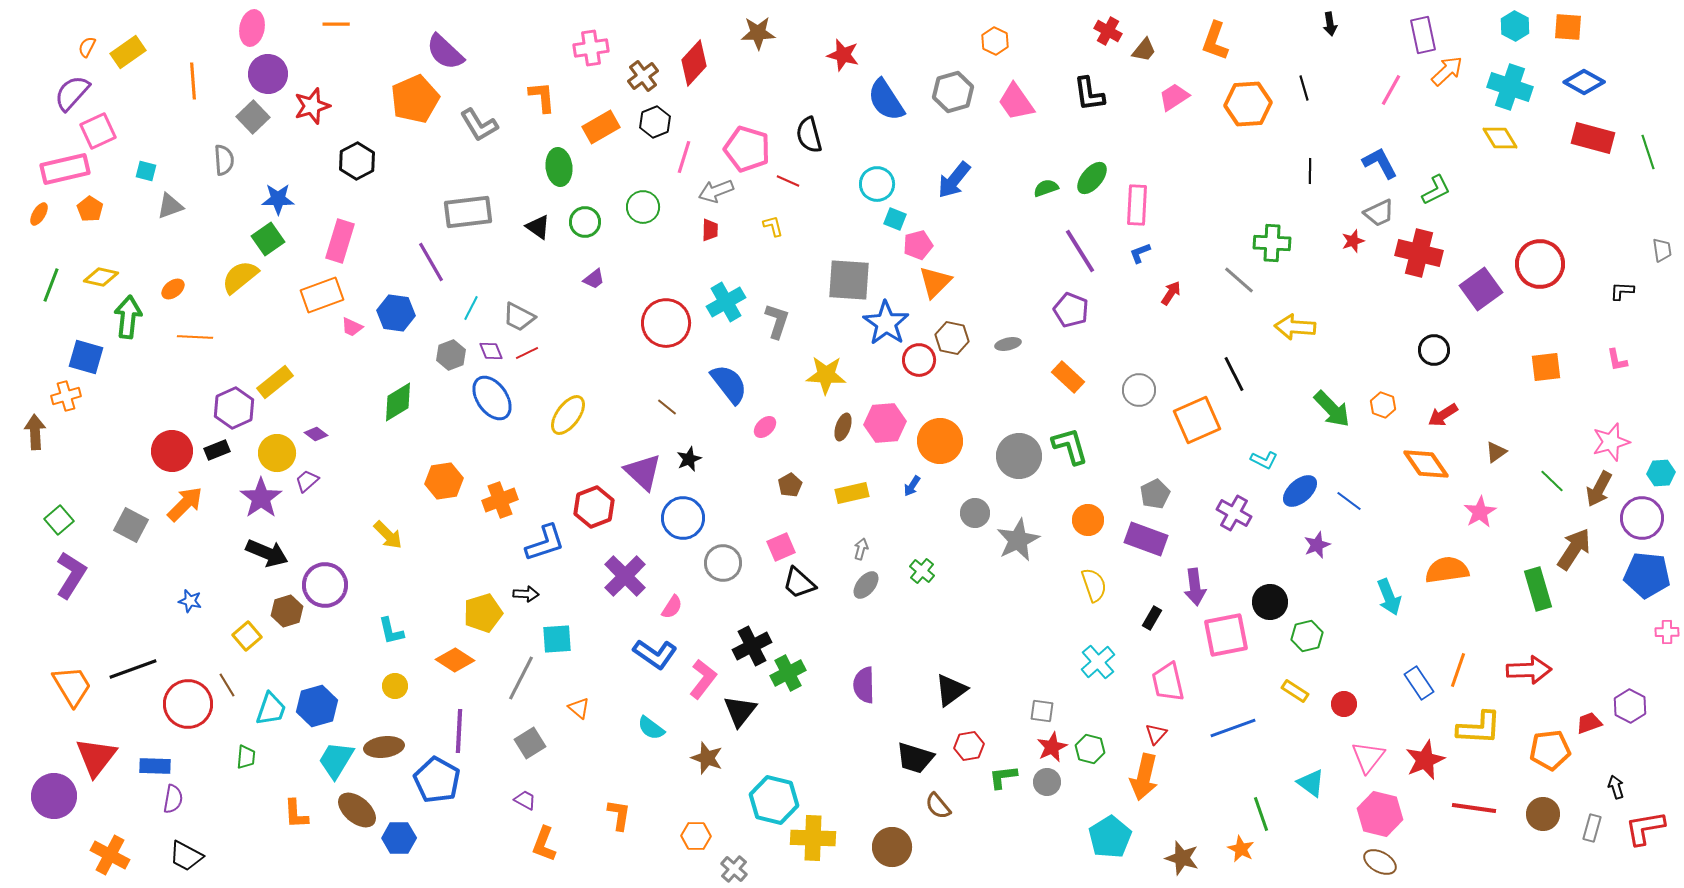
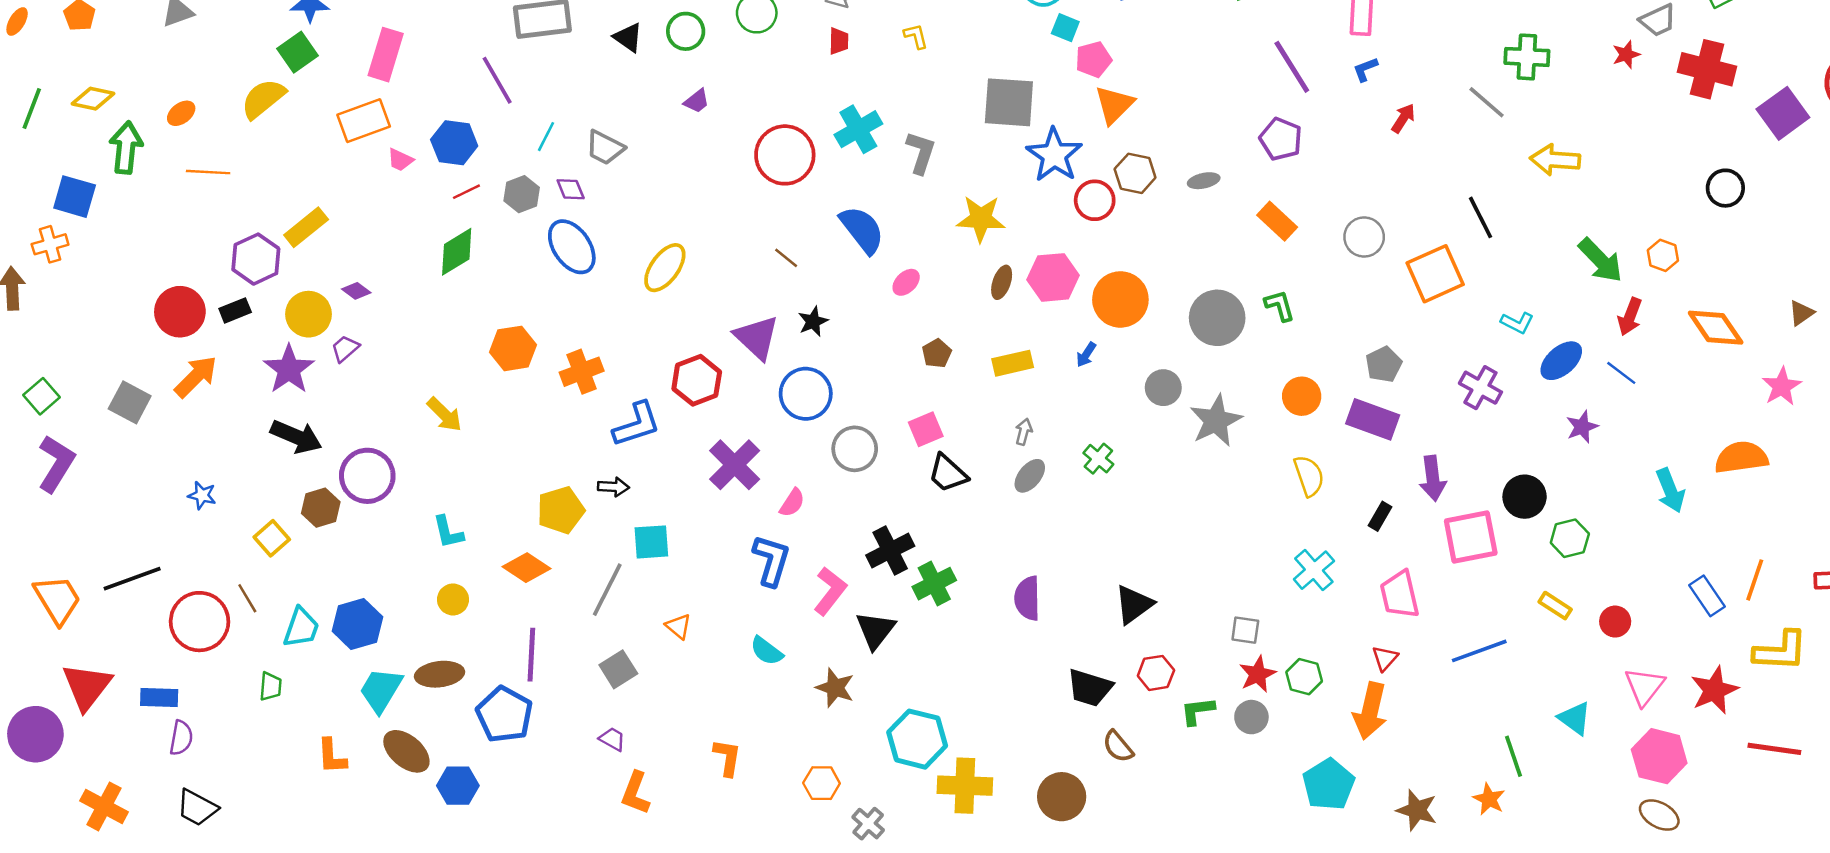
red line: (527, 353) -> (466, 192), moved
red arrow: (1443, 415) -> (1630, 317), moved, turned -36
green L-shape: (1070, 446) -> (1280, 306), size x0.7
blue L-shape: (655, 654) -> (771, 560), turned -108

